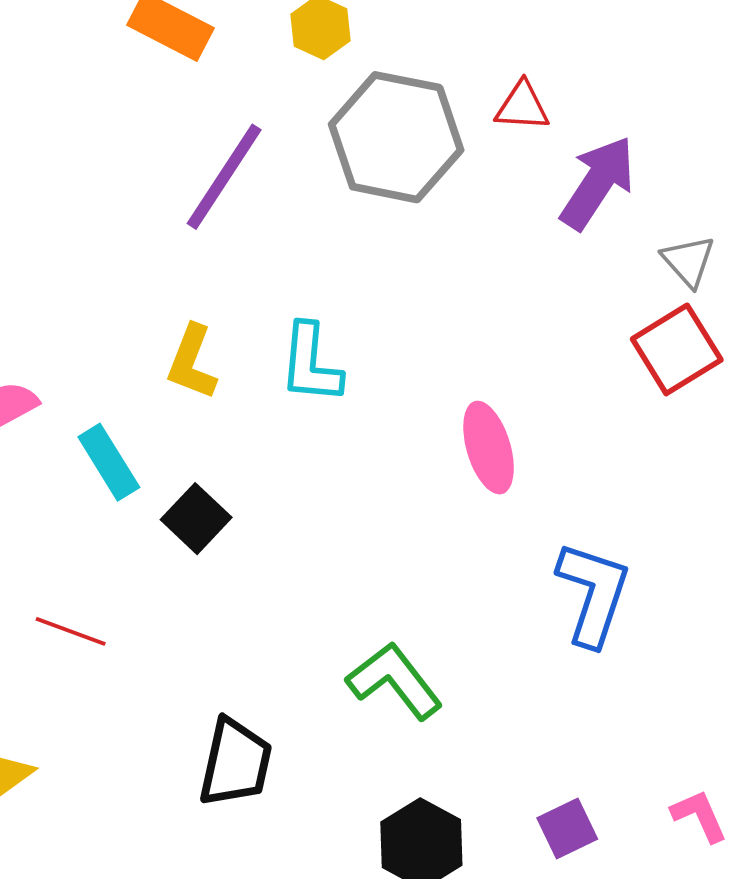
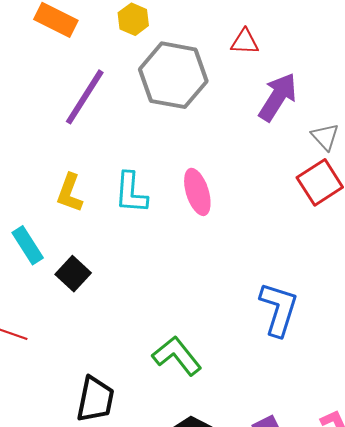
red triangle: (522, 106) -> (245, 42), moved
pink ellipse: (489, 448) -> (197, 192), moved

